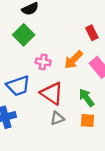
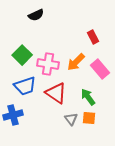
green square: (24, 35) -> (22, 55), moved
pink cross: (43, 62) -> (48, 64), size x1.5
gray triangle: (57, 118) -> (71, 119), moved, turned -48

